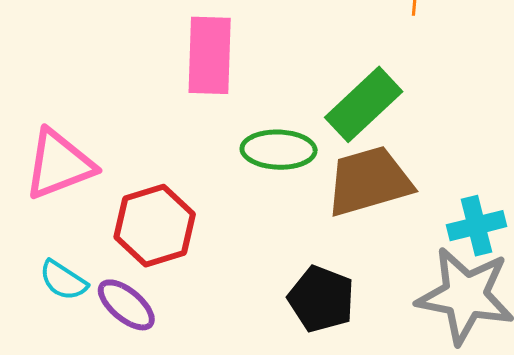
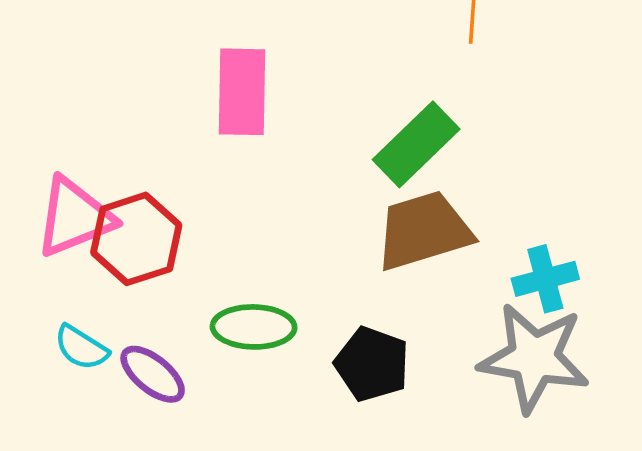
green ellipse: (279, 150) -> (254, 327), moved
red hexagon: (155, 226) -> (136, 239), moved

